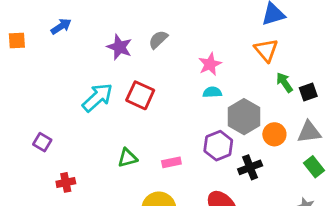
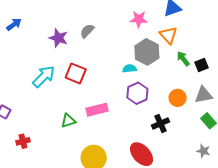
pink star: (210, 64) -> (139, 19), moved, turned 30
gray hexagon: (244, 117) -> (147, 52), moved
purple hexagon: (218, 146) -> (137, 93), moved
pink rectangle: (171, 162) -> (97, 110), moved, size x1.5

